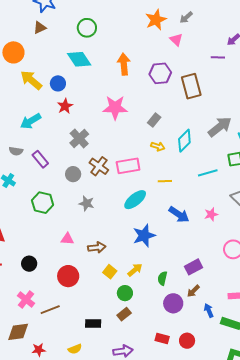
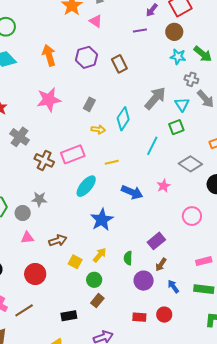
brown rectangle: (191, 86) -> (119, 64), size x0.7
cyan line: (208, 173) -> (152, 146), turned -36
gray circle: (73, 174) -> (23, 213), moved
blue arrow: (209, 310) -> (173, 286), moved

